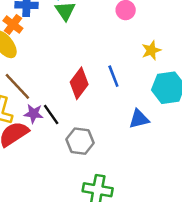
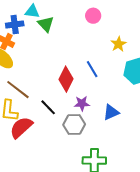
purple star: (34, 114) -> (82, 104), moved
blue triangle: (139, 119) -> (111, 112), moved

